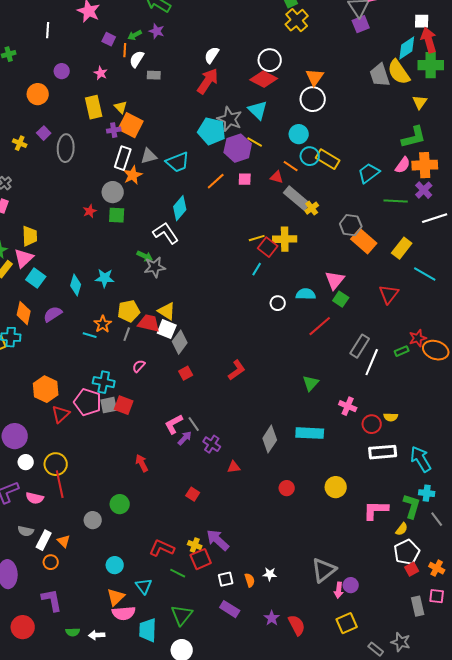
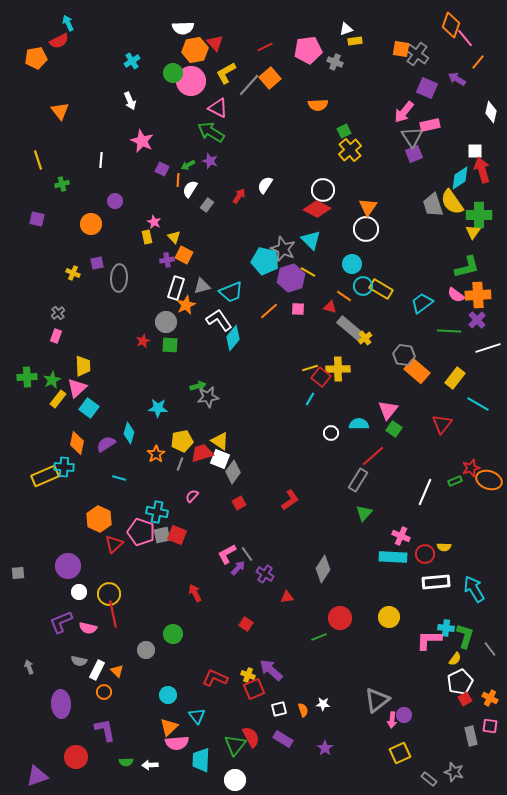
green cross: (431, 65) -> (479, 215), moved
pink star: (101, 73) -> (154, 222), moved
gray rectangle: (154, 75) -> (207, 205), turned -56
red arrow: (208, 81) -> (239, 196), moved, size x0.6
yellow rectangle: (94, 107) -> (147, 237), size x0.6
orange square: (131, 125) -> (184, 255), size x0.7
purple square: (44, 133) -> (97, 263), turned 32
pink semicircle: (403, 165) -> (456, 295), turned 90
white L-shape: (166, 233) -> (219, 320), moved
green arrow: (145, 256) -> (198, 386), turned -42
cyan diamond: (76, 285) -> (129, 433), moved
red trapezoid: (149, 323) -> (202, 453), turned -30
cyan line: (90, 335) -> (119, 478), moved
gray rectangle: (360, 346) -> (358, 480), moved
cyan rectangle: (310, 433) -> (393, 557), moved
red circle: (287, 488) -> (340, 618), size x1.5
cyan cross: (427, 493) -> (446, 628), moved
green line: (178, 573) -> (319, 637), moved, turned -49
red semicircle: (297, 625) -> (251, 737), moved

